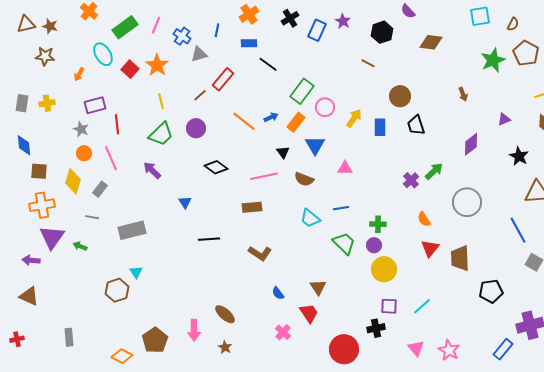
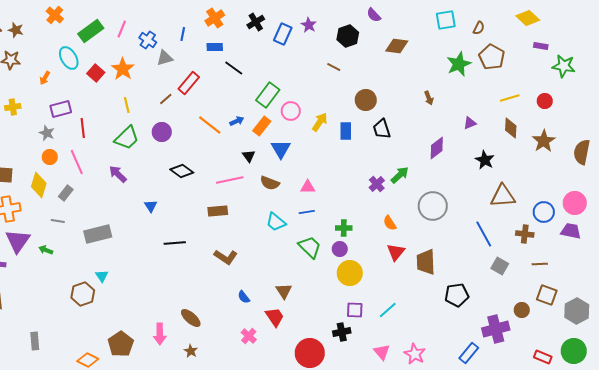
pink triangle: (345, 168) -> (308, 187), moved

